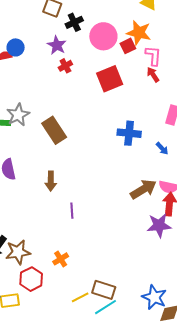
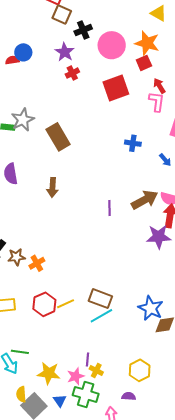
red square: (128, 46) -> (144, 63), moved
pink L-shape: (153, 56) -> (157, 102), moved
blue cross: (129, 133) -> (133, 143), size x0.7
purple line: (72, 211) -> (110, 208), moved
brown star: (18, 252) -> (16, 257), size x0.7
orange cross: (61, 259) -> (37, 263), moved
red hexagon: (31, 279) -> (44, 304), moved
yellow line: (80, 297) -> (66, 304), moved

